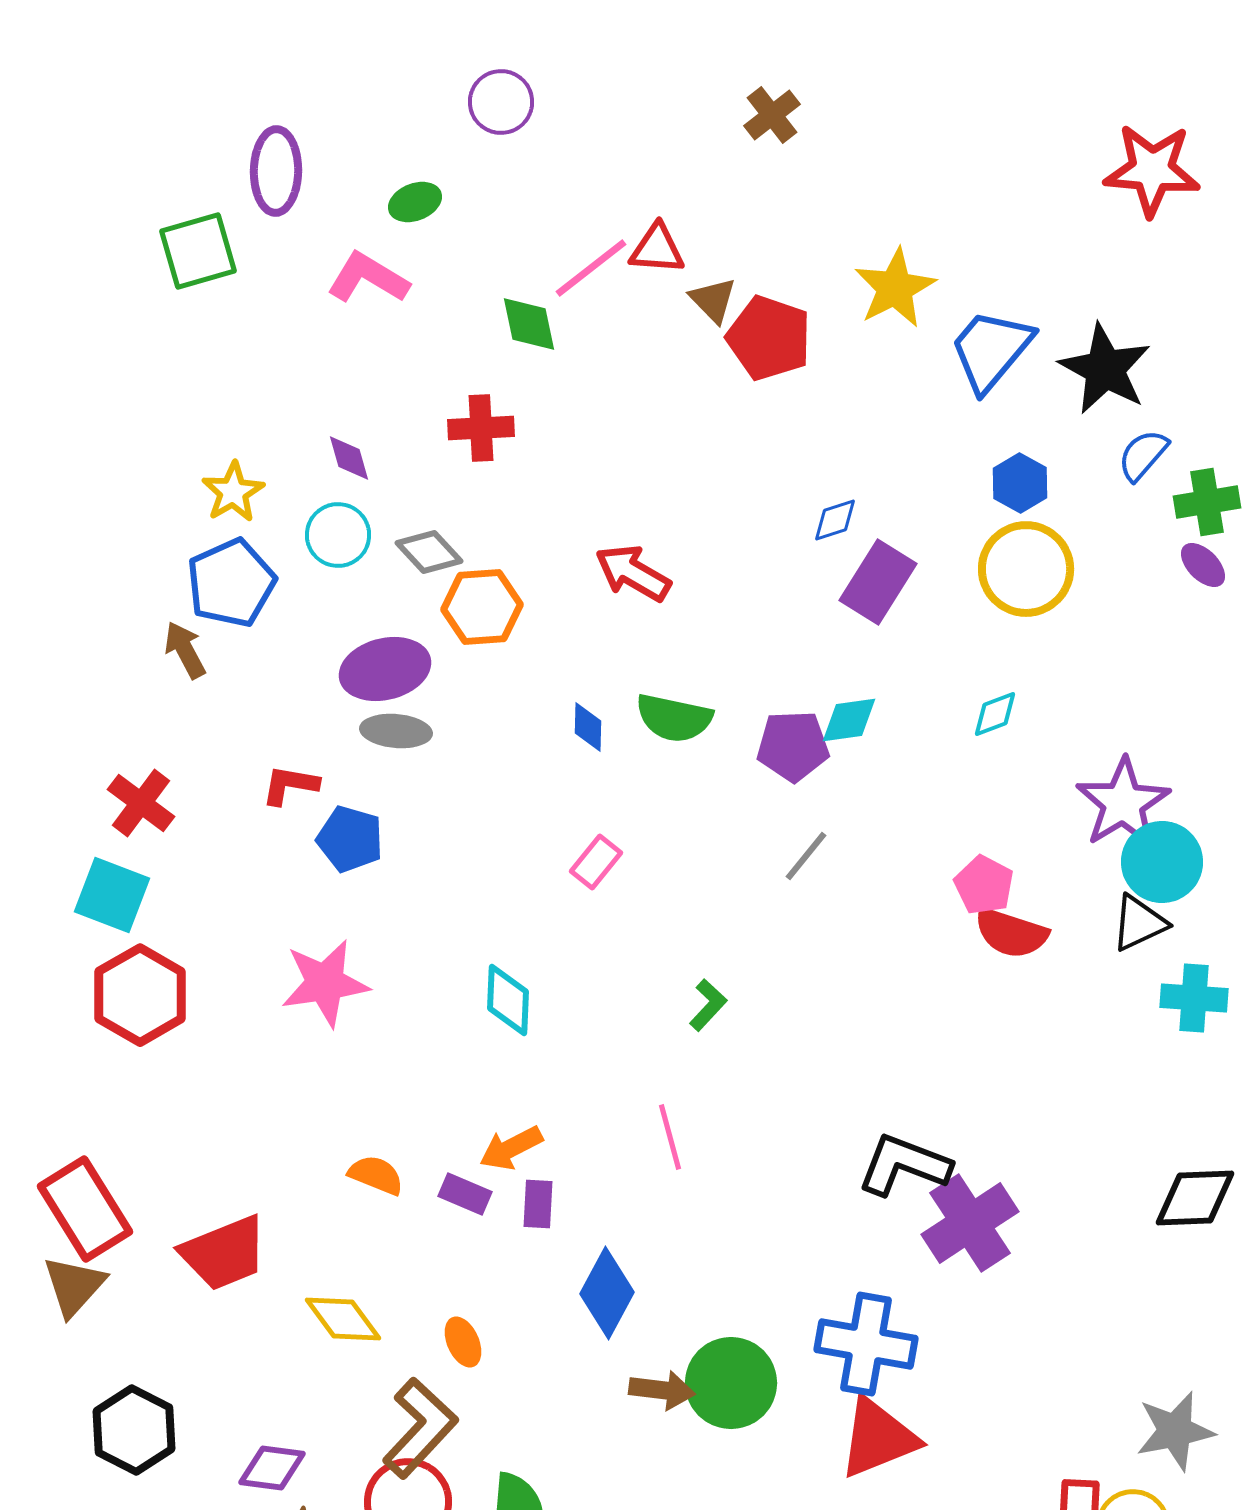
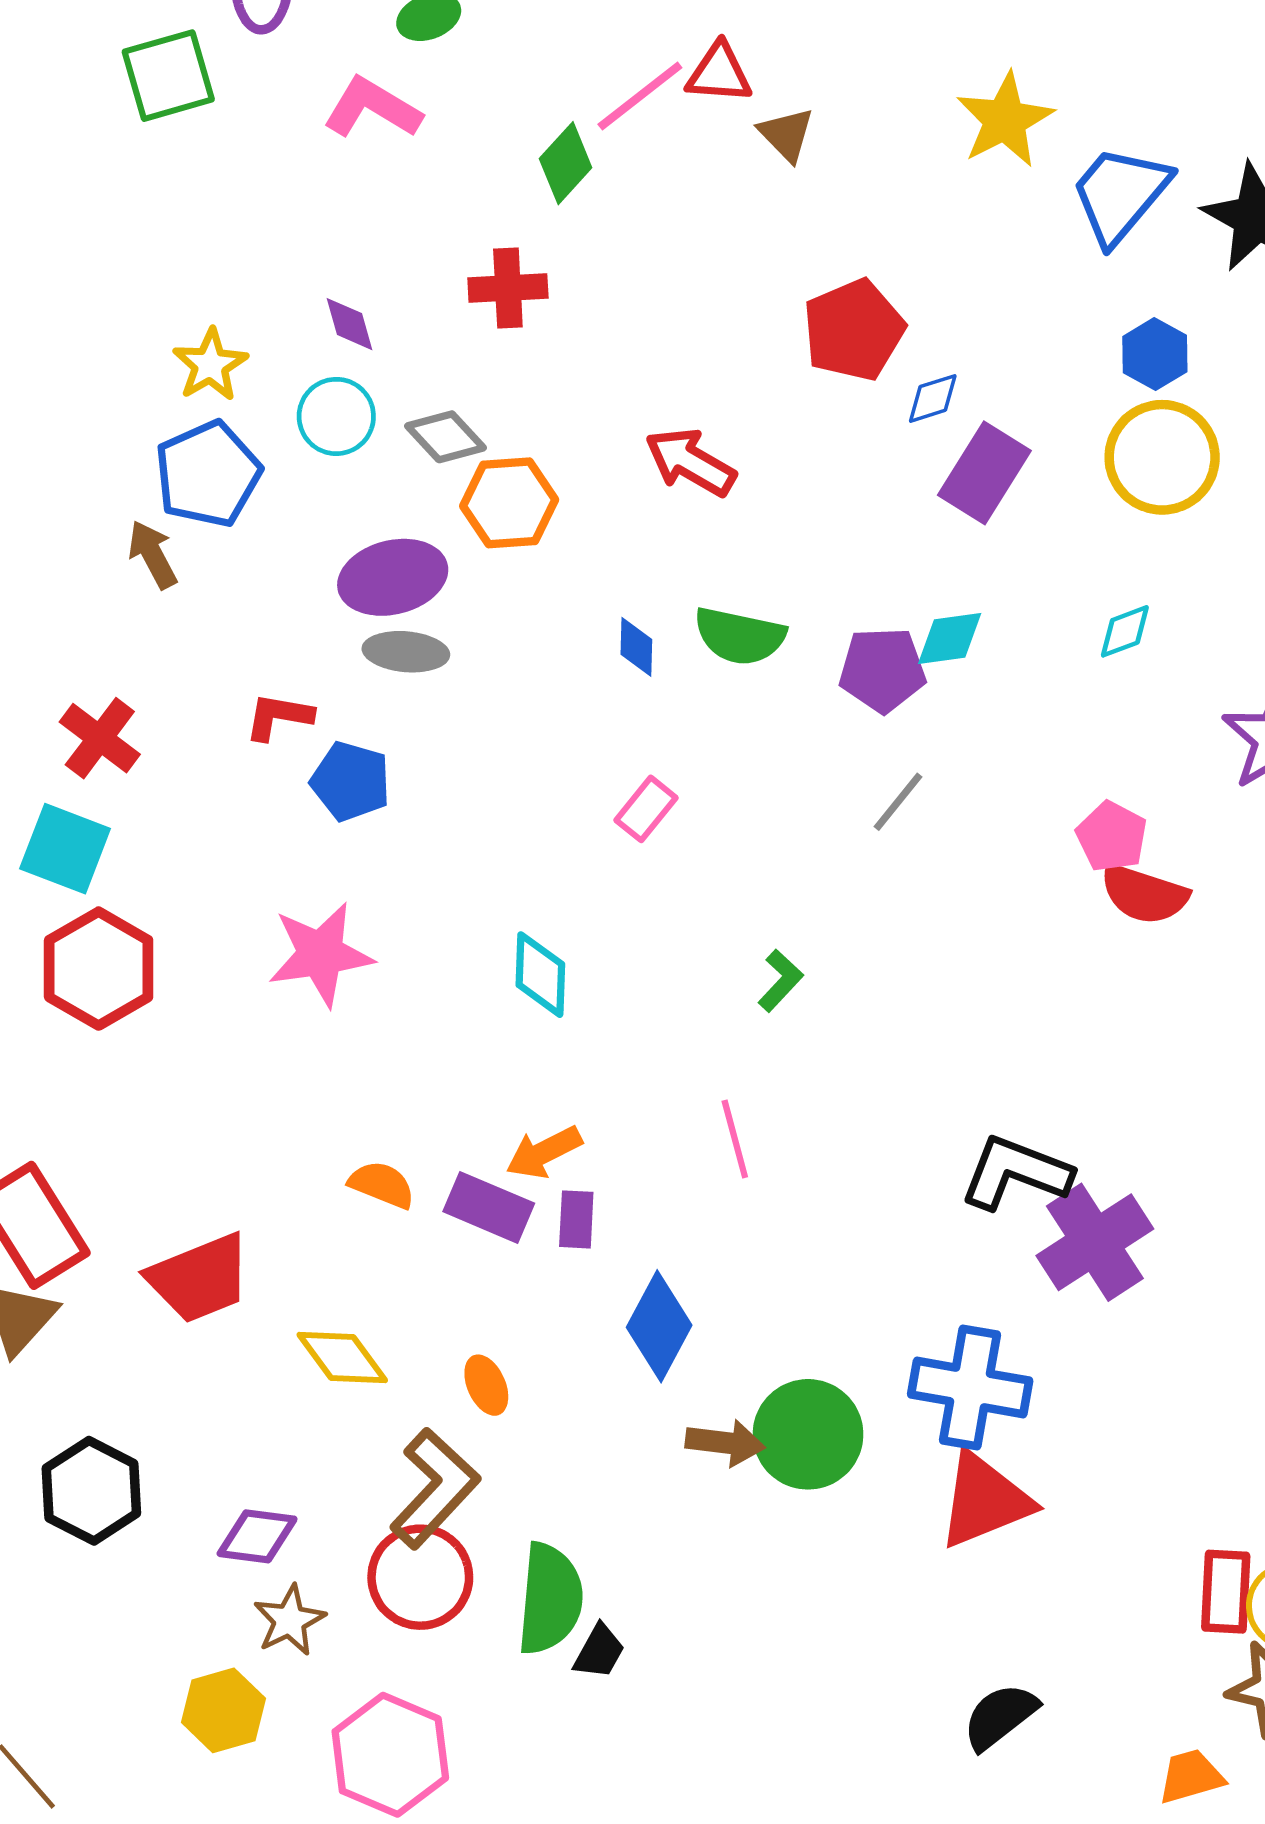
green diamond: (529, 324) -> (566, 163), turned 54
red pentagon: (769, 338) -> (854, 330), moved, turned 30
purple rectangle: (465, 1194) -> (489, 1207), size x1.4

